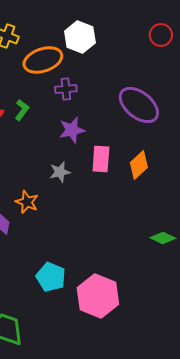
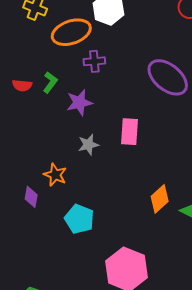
purple star: (72, 130) -> (79, 102), moved
orange diamond: (139, 165) -> (160, 199), moved
cyan pentagon: (51, 277) -> (79, 219), moved

